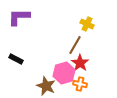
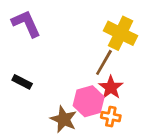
purple L-shape: (19, 17) -> (26, 24), turned 65
yellow cross: (87, 24) -> (121, 33), size x1.6

